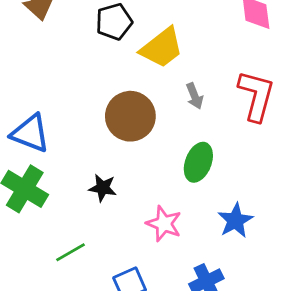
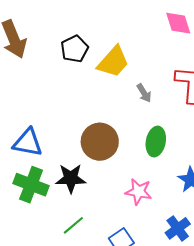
brown circle: (130, 116) -> (100, 142), moved
black star: (103, 188) -> (71, 178), moved, size x1.4

